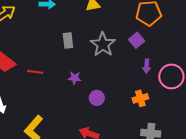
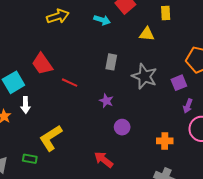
gray star: (103, 44) -> (144, 76), turned -30
purple arrow: (147, 66) -> (188, 106), moved

